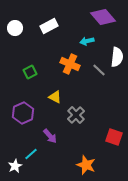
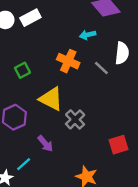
white rectangle: (49, 26) -> (30, 18), moved
yellow triangle: (55, 97) -> (51, 99), size x1.6
red square: (114, 137) -> (119, 145), turned -36

